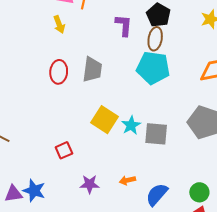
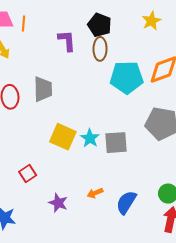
cyan pentagon: (153, 68) -> (127, 77), moved
purple star: (90, 184) -> (58, 203), turned 30

